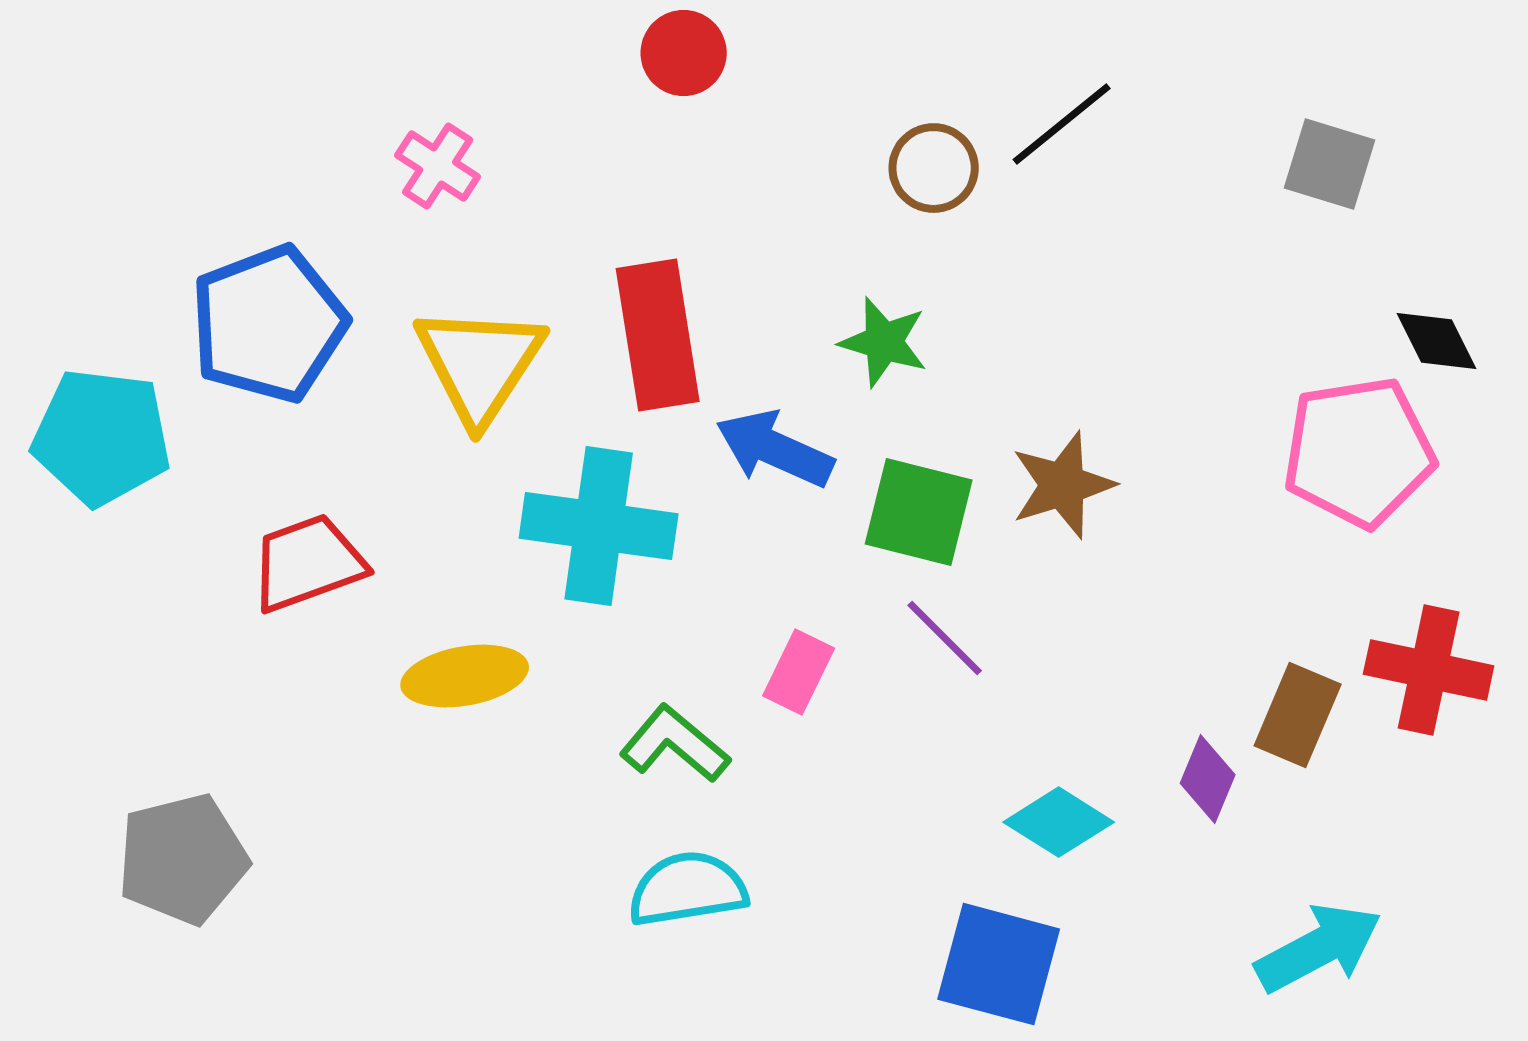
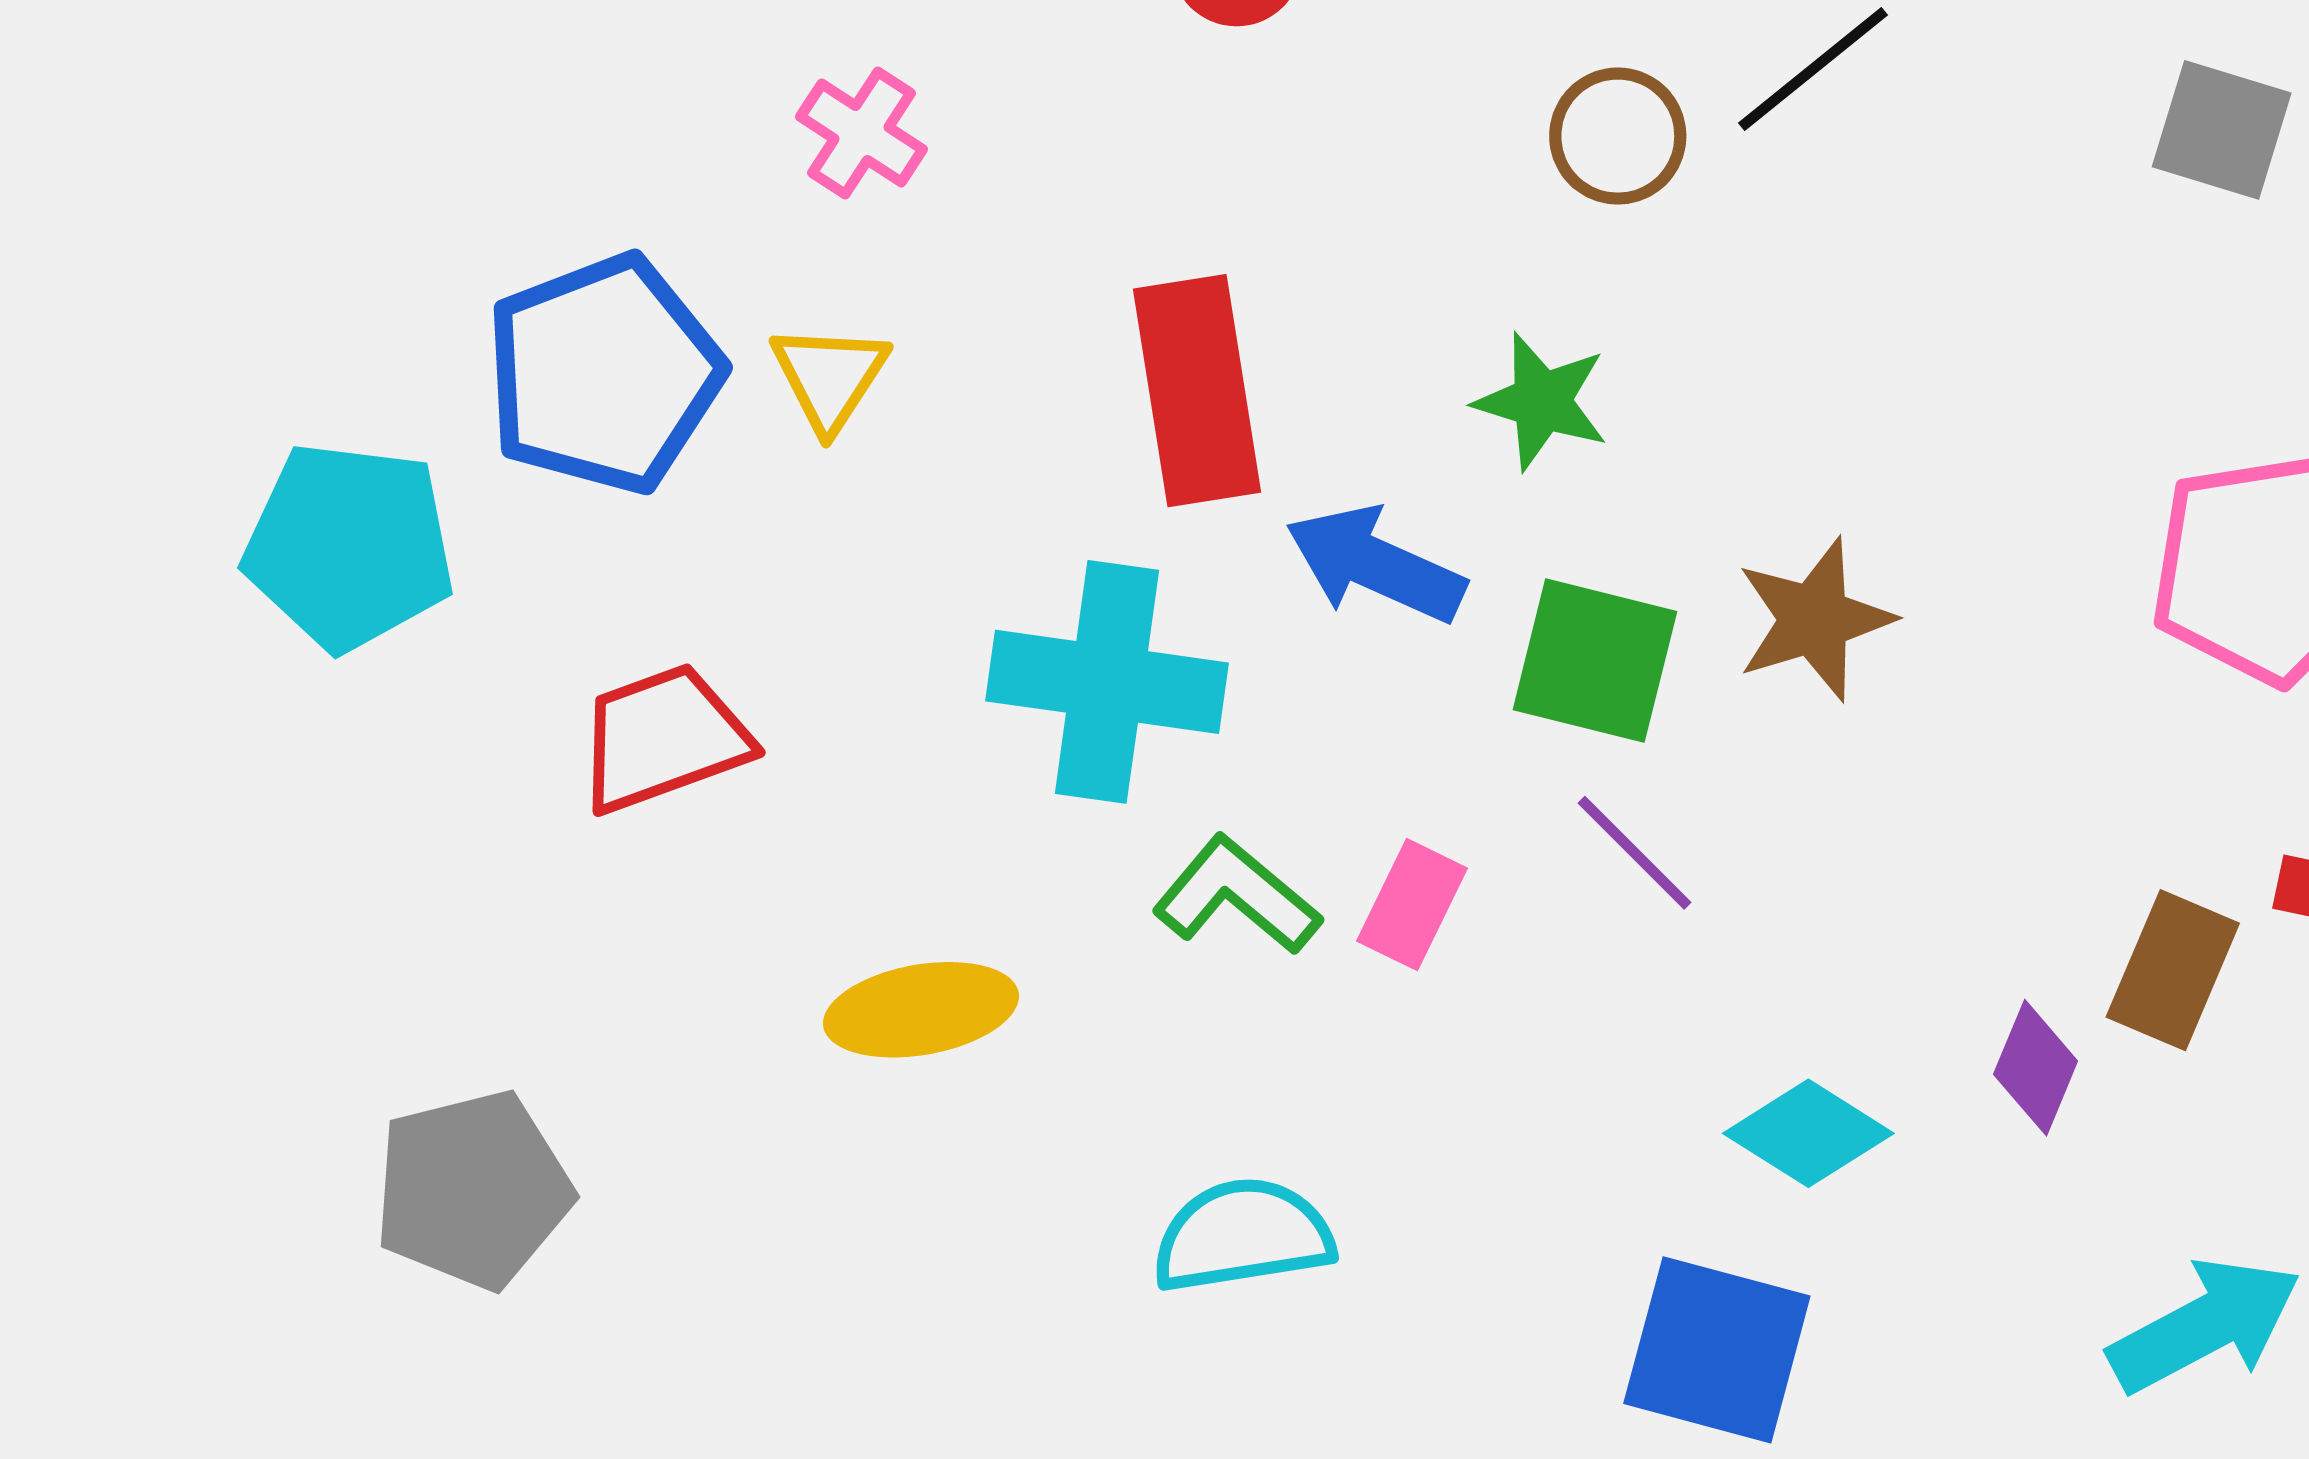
yellow triangle: (480, 364) -> (829, 377), moved, size x0.6
yellow ellipse: (465, 676) -> (921, 1010), moved
green L-shape: (675, 744) -> (1237, 895), moved

